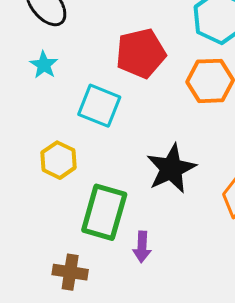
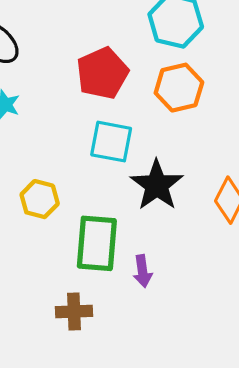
cyan square: (99, 106) -> (111, 142), moved

